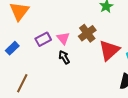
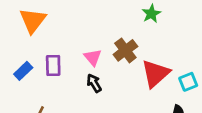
purple rectangle: (43, 39) -> (53, 65), moved, turned -63

